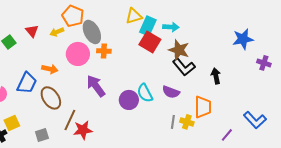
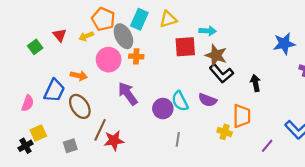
cyan rectangle: (148, 26) -> (139, 19), moved
red square: (150, 42) -> (185, 47), turned -35
gray line: (173, 122) -> (178, 139), moved

